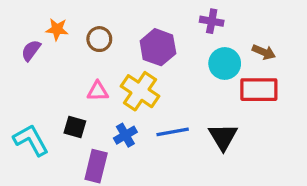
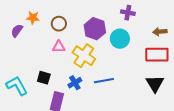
brown arrow: (264, 52) -> (160, 32), turned 152
cyan circle: (225, 63) -> (120, 39), moved
pink triangle: (98, 91) -> (59, 47), moved
black triangle: (223, 137) -> (155, 84), moved

